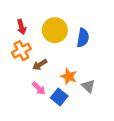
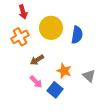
red arrow: (21, 27) -> (23, 12), moved
orange cross: (21, 51) -> (20, 37), moved
gray triangle: (88, 86) -> (89, 76), moved

